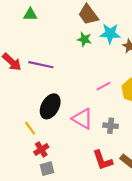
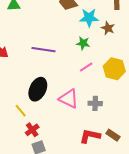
green star: (84, 39) -> (83, 43), moved
purple line: (41, 65) -> (44, 50), moved
red L-shape: (103, 160) -> (90, 136), turned 125

